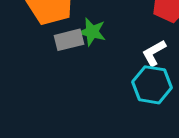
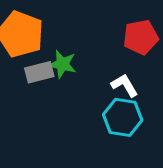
white L-shape: (154, 53) -> (125, 85), turned 88

